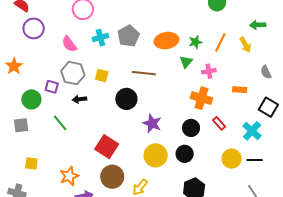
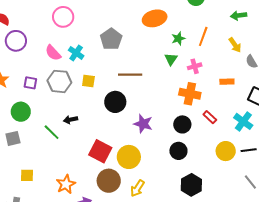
cyan cross: (100, 38) -> (76, 53), moved, turned -35
orange ellipse: (166, 41) -> (155, 18), moved
yellow arrow: (245, 45) -> (235, 45), moved
purple square: (52, 87) -> (30, 83), moved
black arrow: (79, 99) -> (71, 120), moved
yellow circle: (156, 155) -> (129, 157), moved

